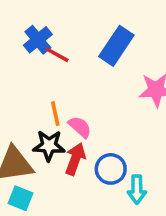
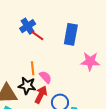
blue rectangle: (116, 46) -> (71, 34), turned -30

